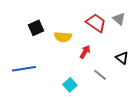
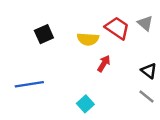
yellow semicircle: (63, 37) -> (88, 39), moved
gray line: (100, 75) -> (147, 96), moved

